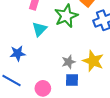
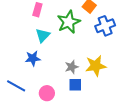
blue star: (18, 53) -> (33, 58), moved
yellow star: (93, 61) -> (96, 66), turned -30

